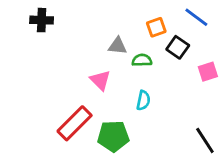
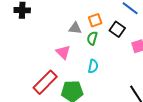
orange square: (156, 27) -> (95, 20), moved
green semicircle: (142, 60) -> (92, 38), turned -72

